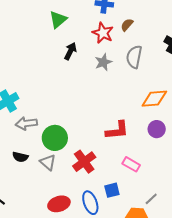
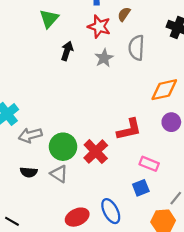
red cross: (84, 162) -> (96, 152), moved
blue square: (112, 190) -> (141, 188), moved

